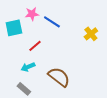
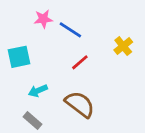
cyan square: (14, 28) -> (19, 57), moved
red line: (35, 46) -> (80, 62), moved

